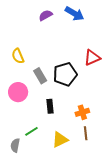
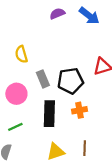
black rectangle: (50, 106) -> (49, 114), size x1.6
orange cross: (82, 112) -> (79, 110), moved
green line: (31, 131) -> (15, 127), moved

